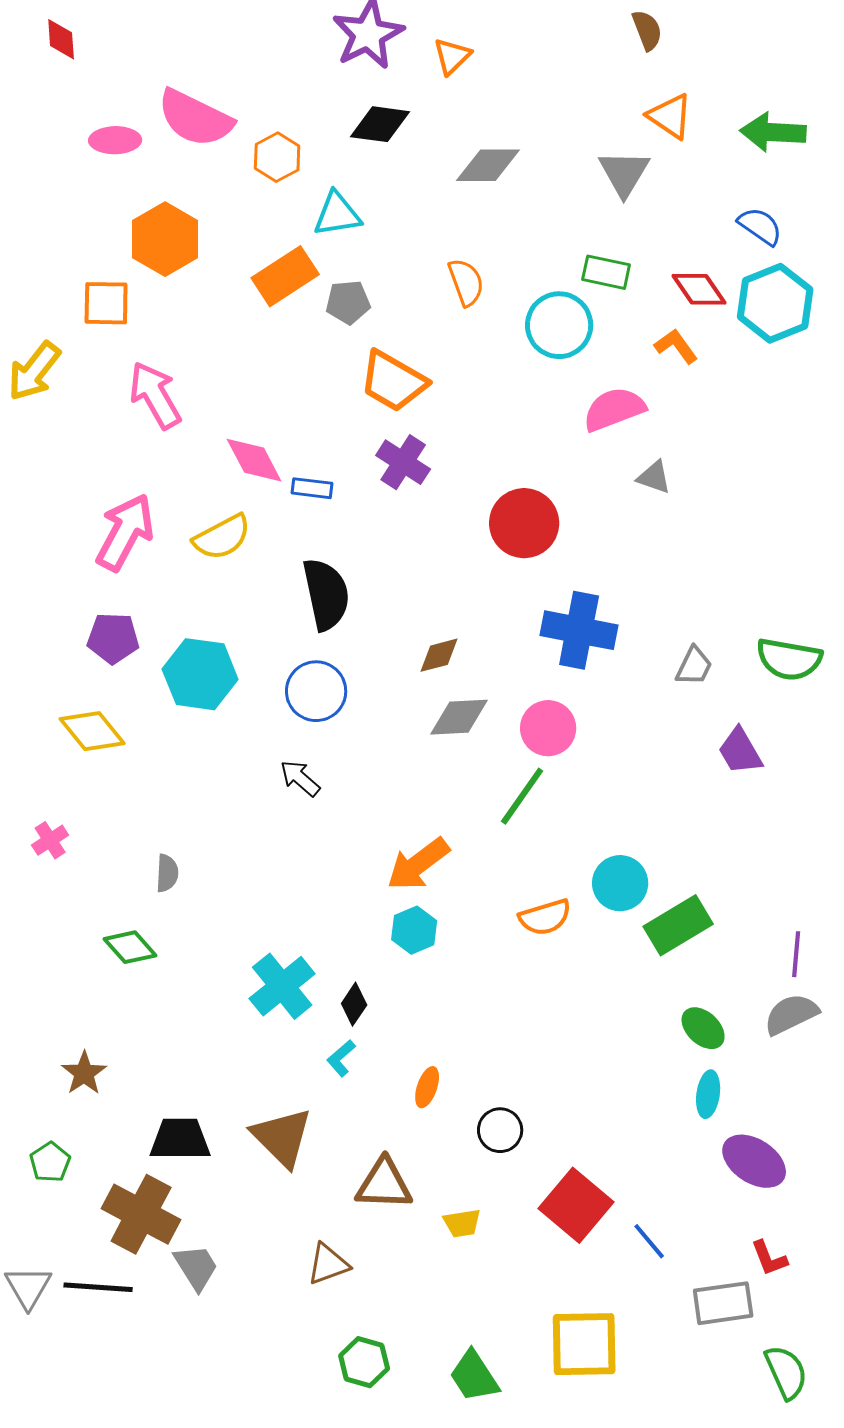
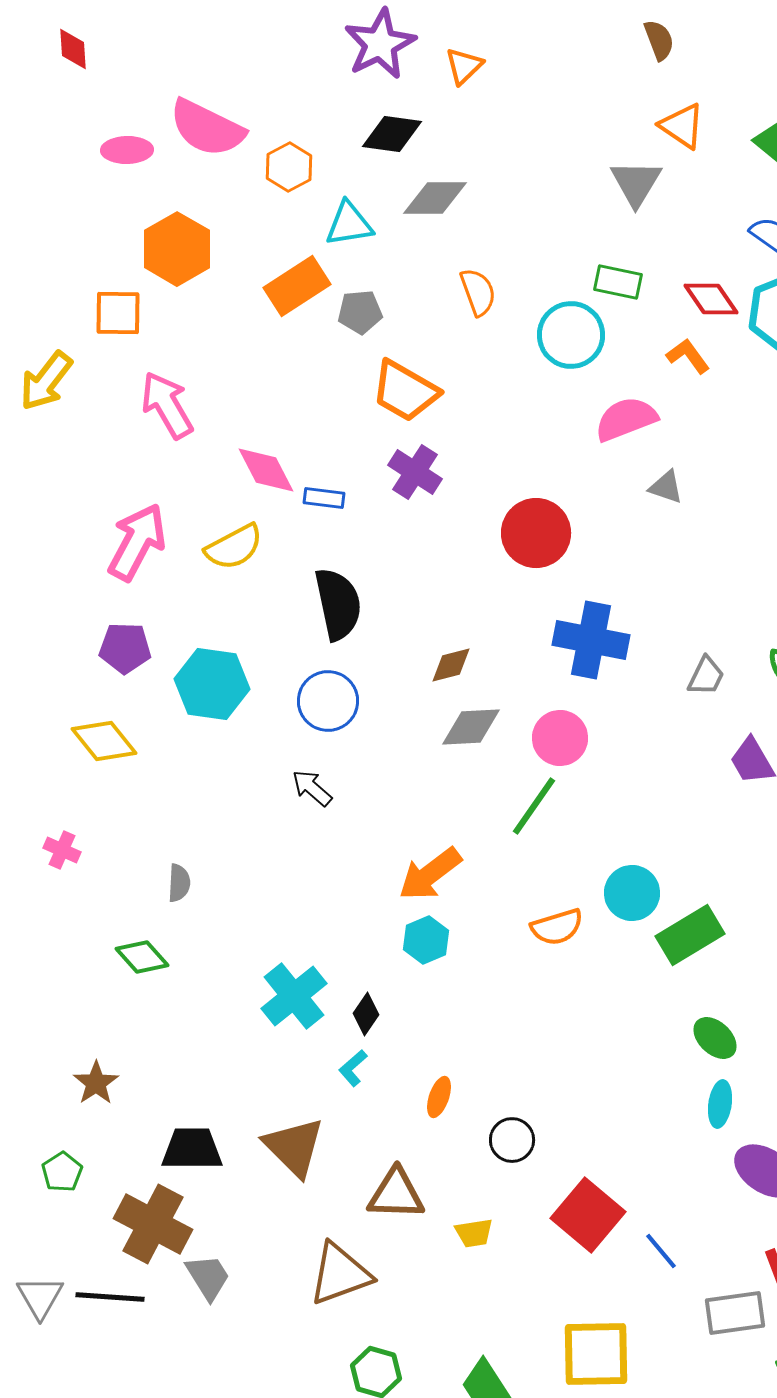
gray diamond: (488, 165) -> (435, 198), moved
pink cross: (50, 840) -> (62, 850), turned -33
brown triangle: (328, 1264) -> (340, 1274), size x1.5

